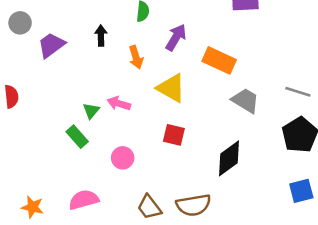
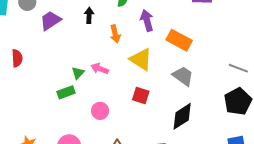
purple arrow: (176, 37) -> (147, 20), turned -50
gray trapezoid: (246, 101) -> (183, 76), moved
green rectangle: (77, 137) -> (66, 92), turned -72

